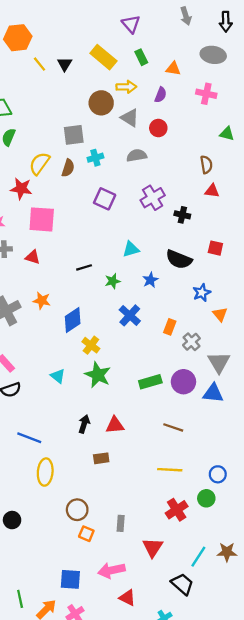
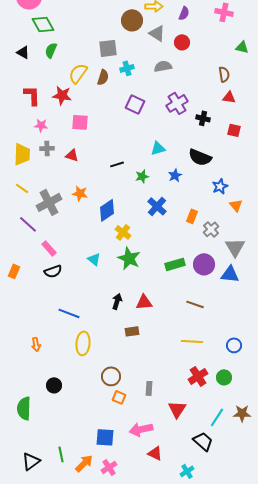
pink square: (42, 219) -> (80, 122), size x0.7
red square: (215, 248) -> (234, 130), moved
green circle: (206, 498) -> (224, 377), moved

